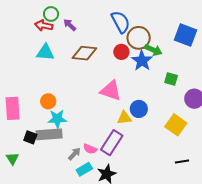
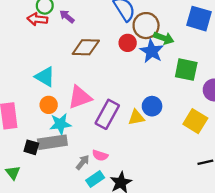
cyan triangle: (45, 52) -> (45, 77), moved, turned 30
green square: (171, 79) -> (186, 70), size x1.5
pink triangle: (111, 91) -> (80, 97), moved, turned -35
purple rectangle: (112, 143) -> (107, 114), moved

